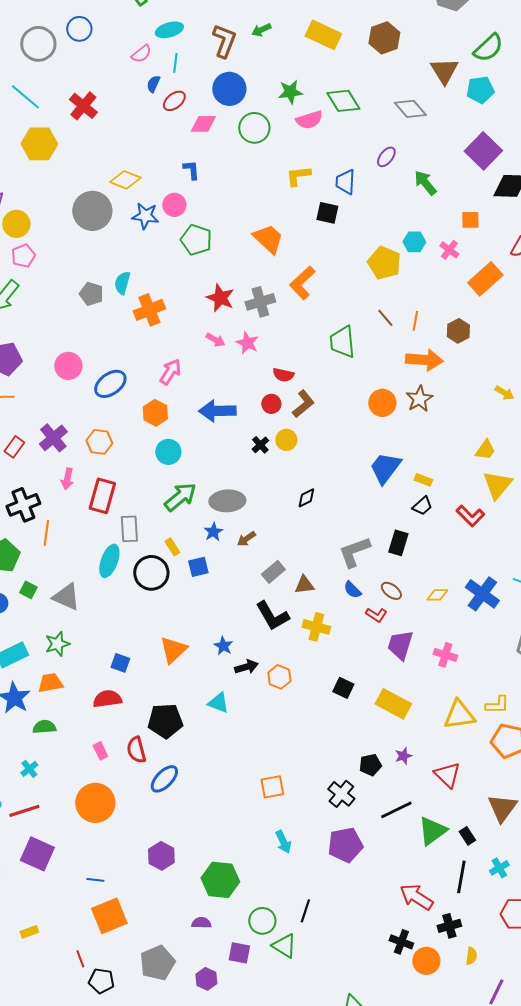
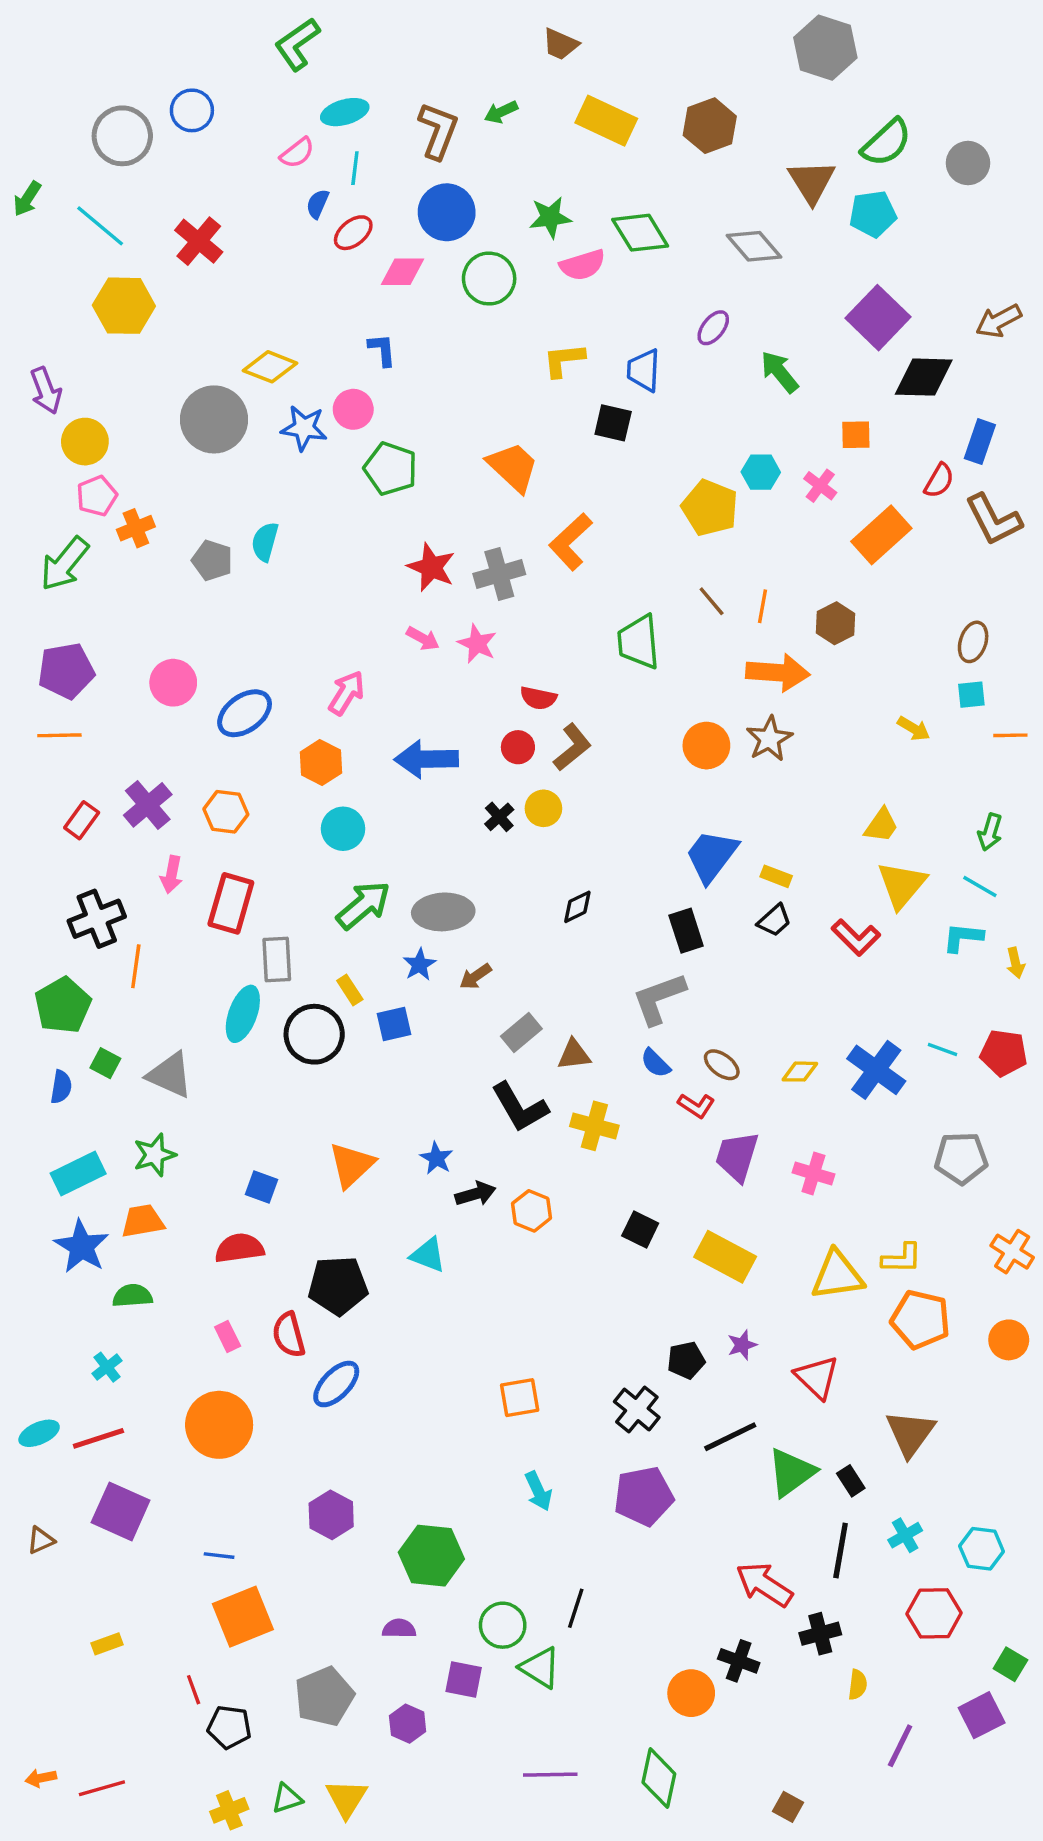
orange cross: (149, 310) -> (136, 528), moved, size x0.7
black rectangle: (398, 543) -> (686, 931), moved, turned -35
orange circle: (426, 961) -> (691, 1693), moved

